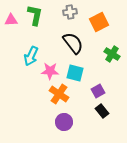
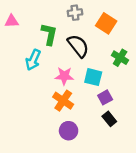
green L-shape: (35, 15) -> (49, 34), moved
orange square: (99, 22) -> (106, 23), turned -30
pink star: (50, 71) -> (64, 76), moved
cyan square: (75, 73) -> (93, 77), moved

